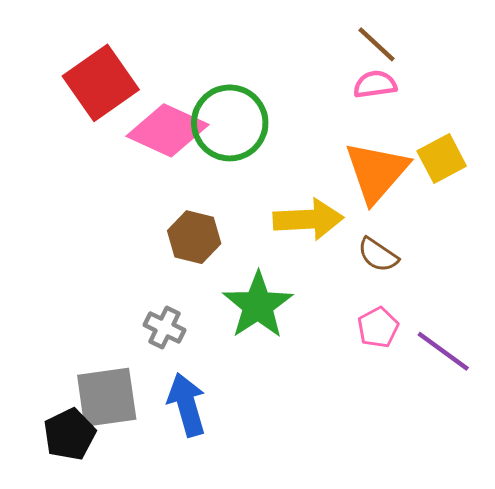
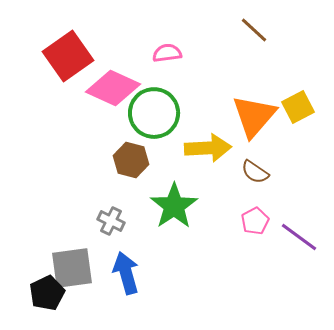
pink semicircle: (375, 84) -> (167, 53), moved
green circle: (230, 123) -> (154, 113), moved

